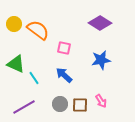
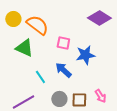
blue star: (101, 60) -> (85, 55), moved
green triangle: (16, 64) -> (24, 48), moved
cyan line: (34, 78) -> (40, 77), moved

